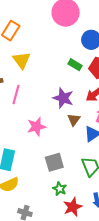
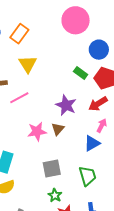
pink line: (16, 95) -> (19, 98), turned 42
brown triangle: (74, 120) -> (58, 129), moved

